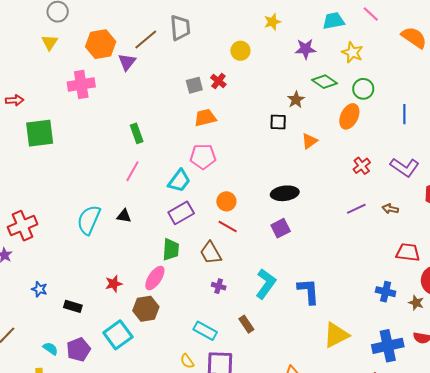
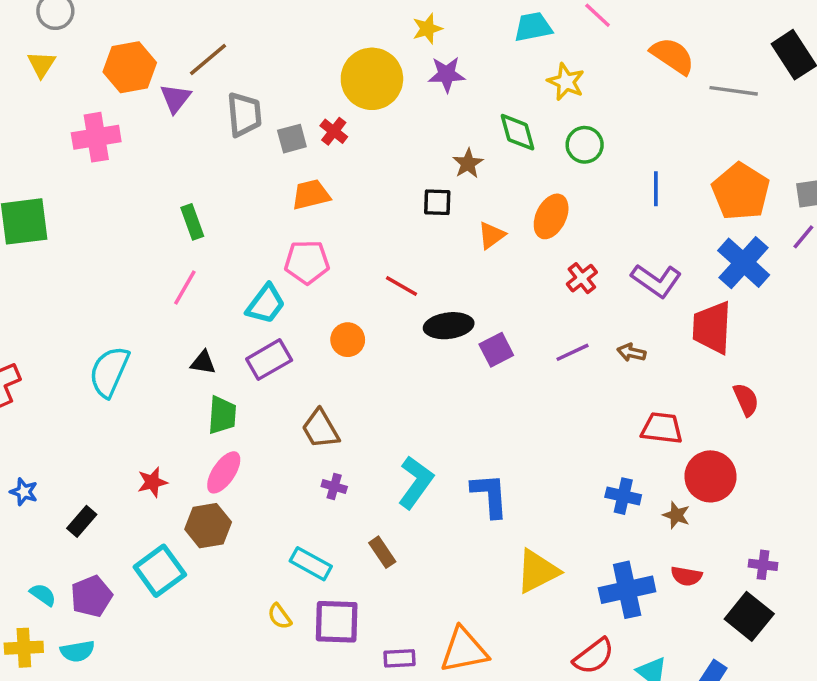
gray trapezoid: (180, 28) -> (244, 114), moved
purple star: (306, 49) -> (447, 74), moved
yellow circle: (240, 51) -> (372, 79), size x1.8
green diamond: (324, 82) -> (517, 132), turned 40
orange ellipse: (349, 116) -> (551, 216), moved
black triangle: (124, 216) -> (203, 363), moved
red line: (228, 226) -> (401, 286), moved
purple square: (281, 228) -> (496, 350), moved
green trapezoid: (171, 250) -> (222, 415), moved
black rectangle: (73, 306) -> (82, 521), turned -66

